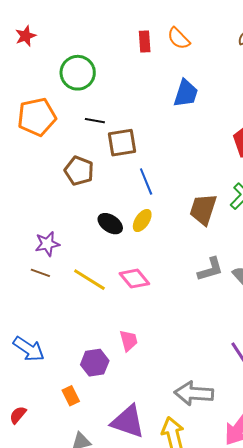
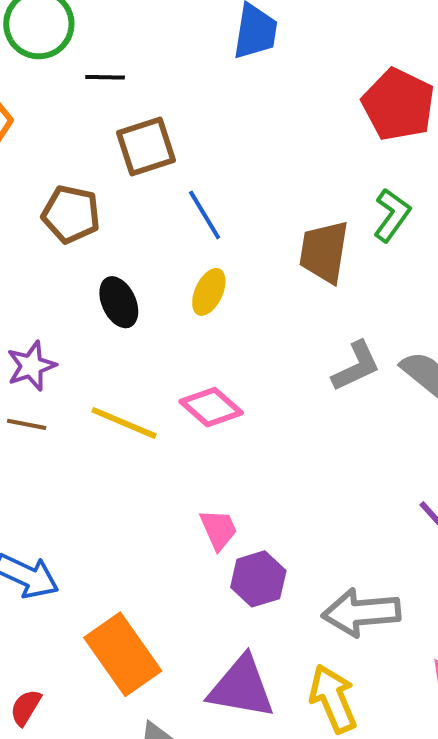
black line: (95, 121) -> (105, 77), moved
black ellipse: (110, 224) -> (119, 302), moved, turned 40
purple hexagon: (95, 363) -> (258, 579), moved
orange rectangle: (71, 396) -> (123, 654), size x2.0

